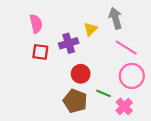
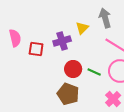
pink semicircle: (36, 24) -> (15, 38), moved
green line: (103, 93) -> (94, 72), moved

